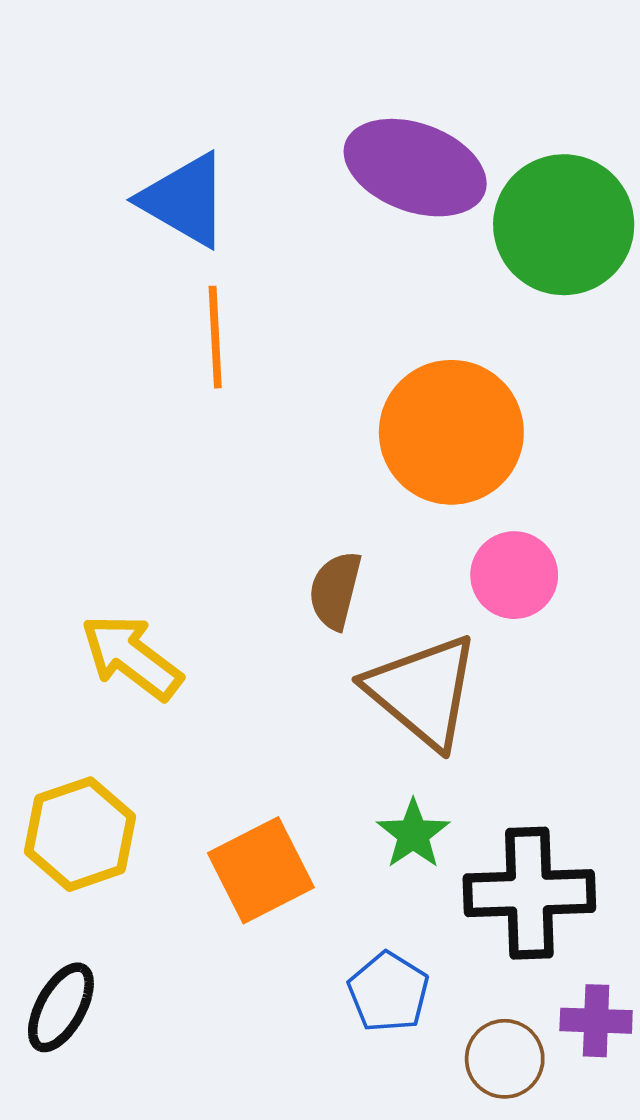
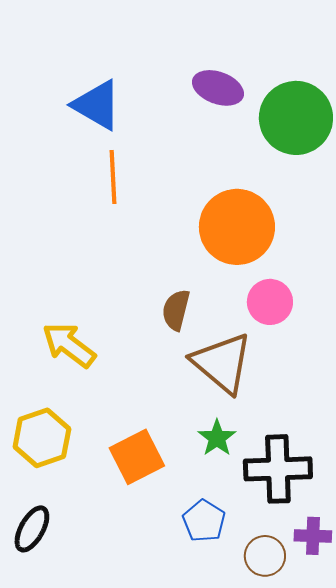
purple ellipse: (415, 168) -> (218, 88), size x0.7

